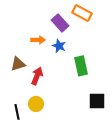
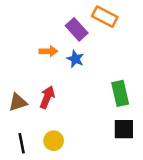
brown triangle: (18, 64) -> (18, 102), moved
green rectangle: (81, 66) -> (120, 93), moved
yellow circle: (36, 104) -> (54, 141), moved

